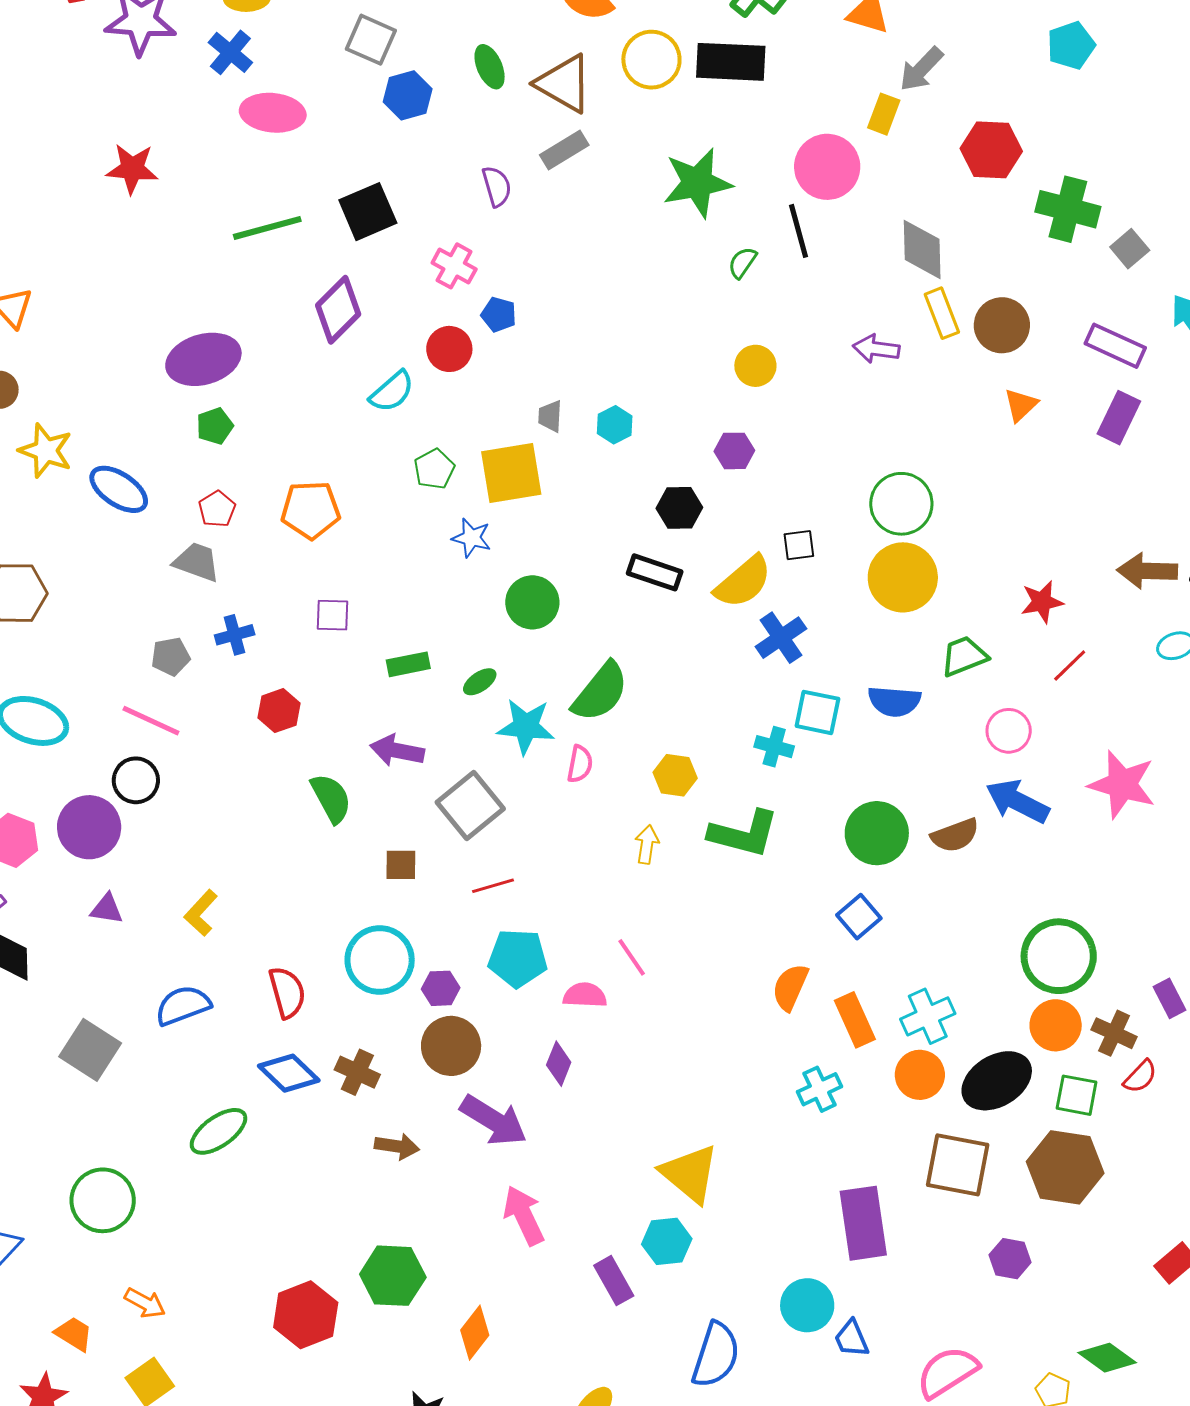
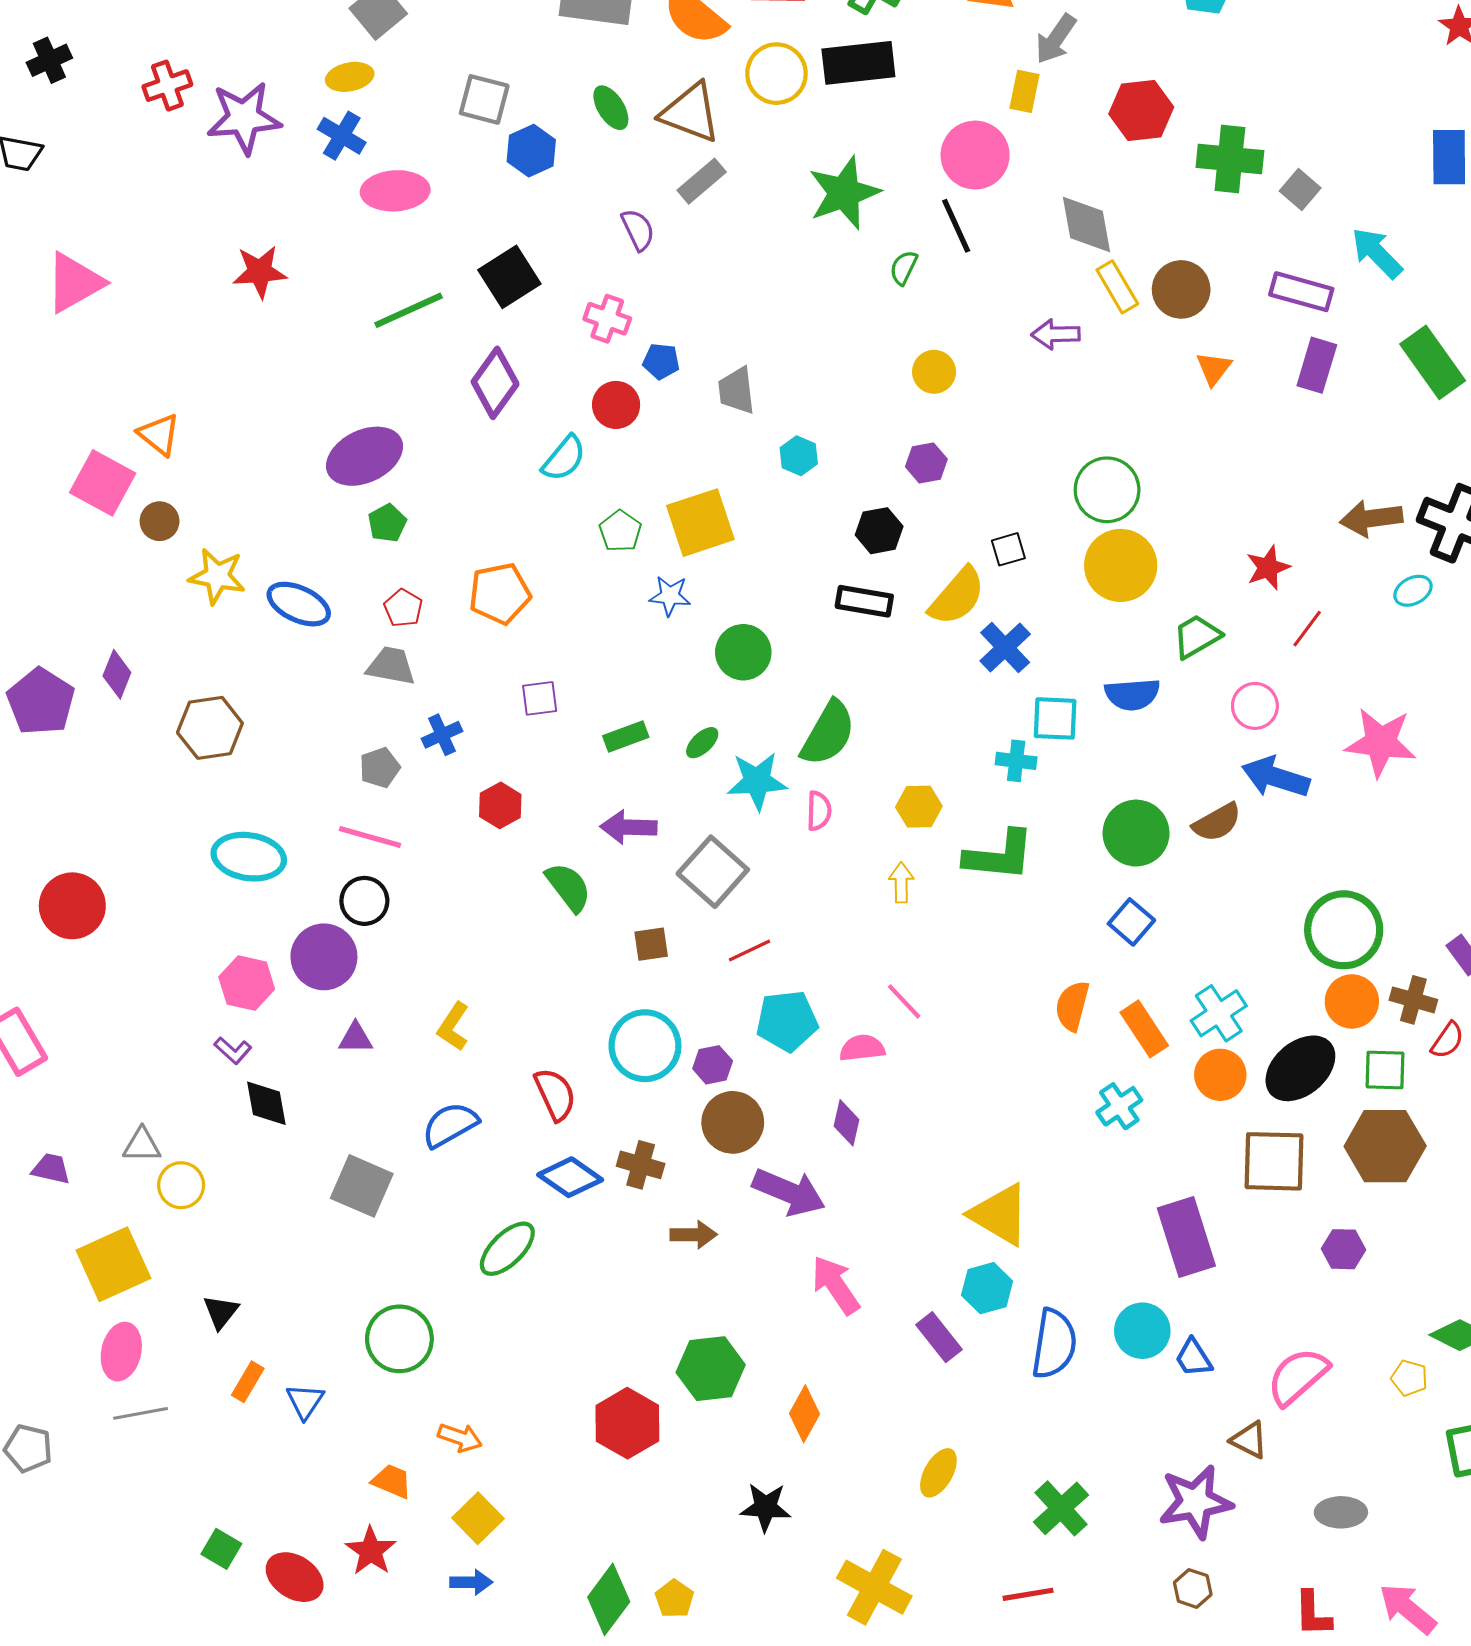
gray trapezoid: (550, 416) -> (737, 391), moved, size x1.4
blue semicircle: (716, 1355) -> (1054, 1344), moved

